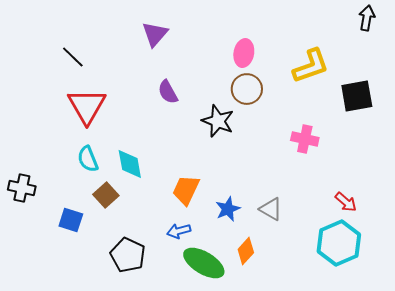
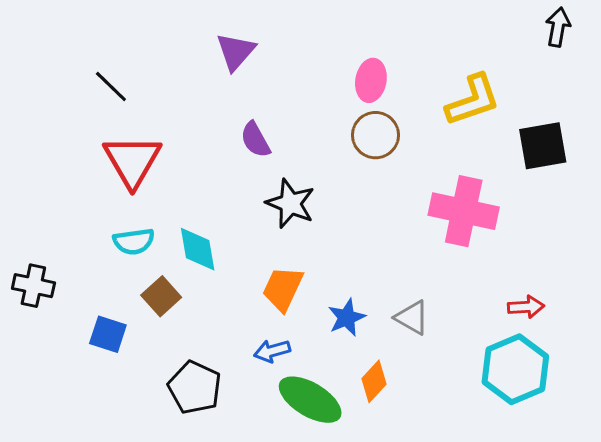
black star: (218, 121) -> (290, 204), moved
pink cross: (305, 139) -> (464, 211), size x1.6
cyan semicircle: (88, 159) -> (134, 242), turned -76
red arrow: (346, 202) -> (526, 307), turned -45

